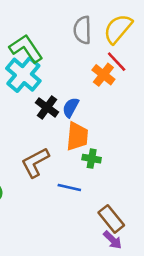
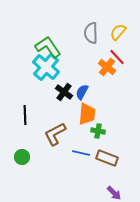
yellow semicircle: (118, 29) -> (118, 32), size x0.7
brown rectangle: (111, 219) -> (107, 158), moved, turned -30

